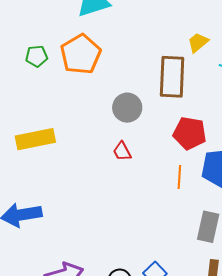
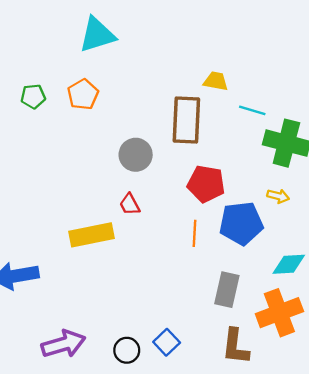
yellow trapezoid: (198, 42) -> (216, 81), turned 50
orange pentagon: (81, 54) -> (83, 94), size x0.7
yellow rectangle: (35, 139) -> (91, 235), moved

